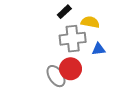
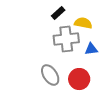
red circle: (71, 69) -> (79, 79), moved

